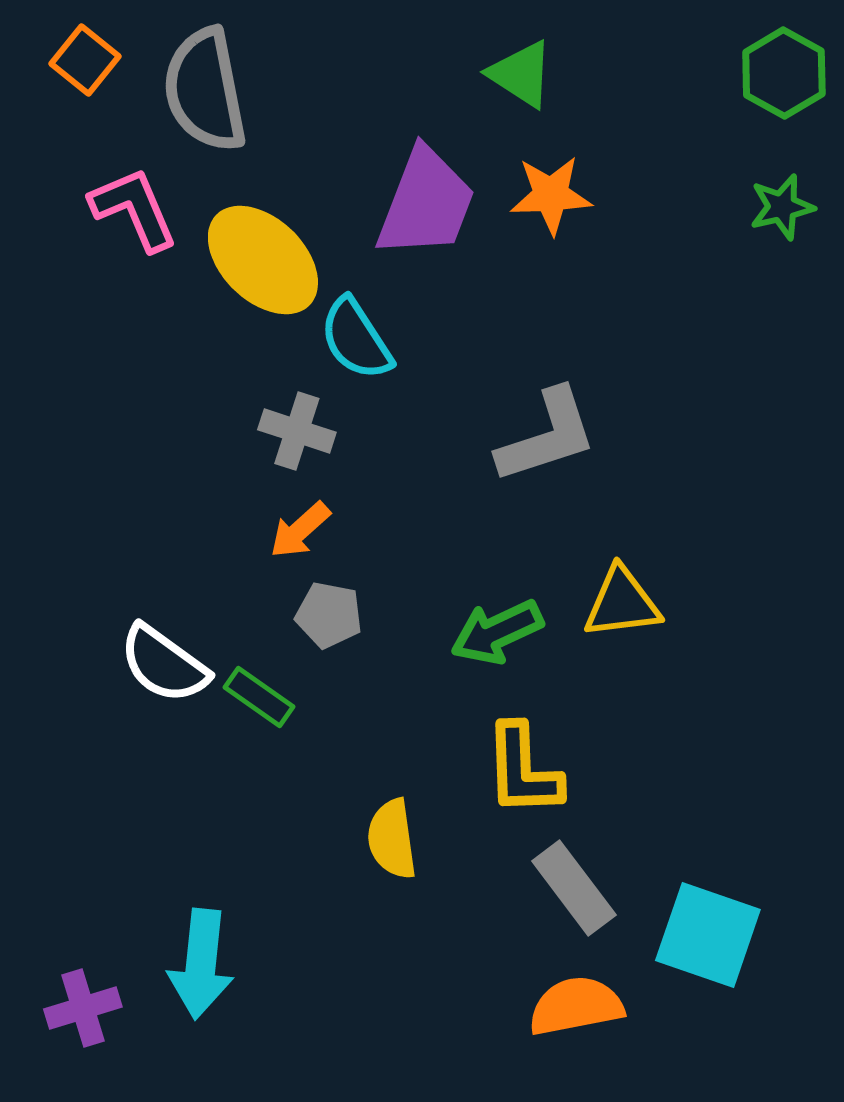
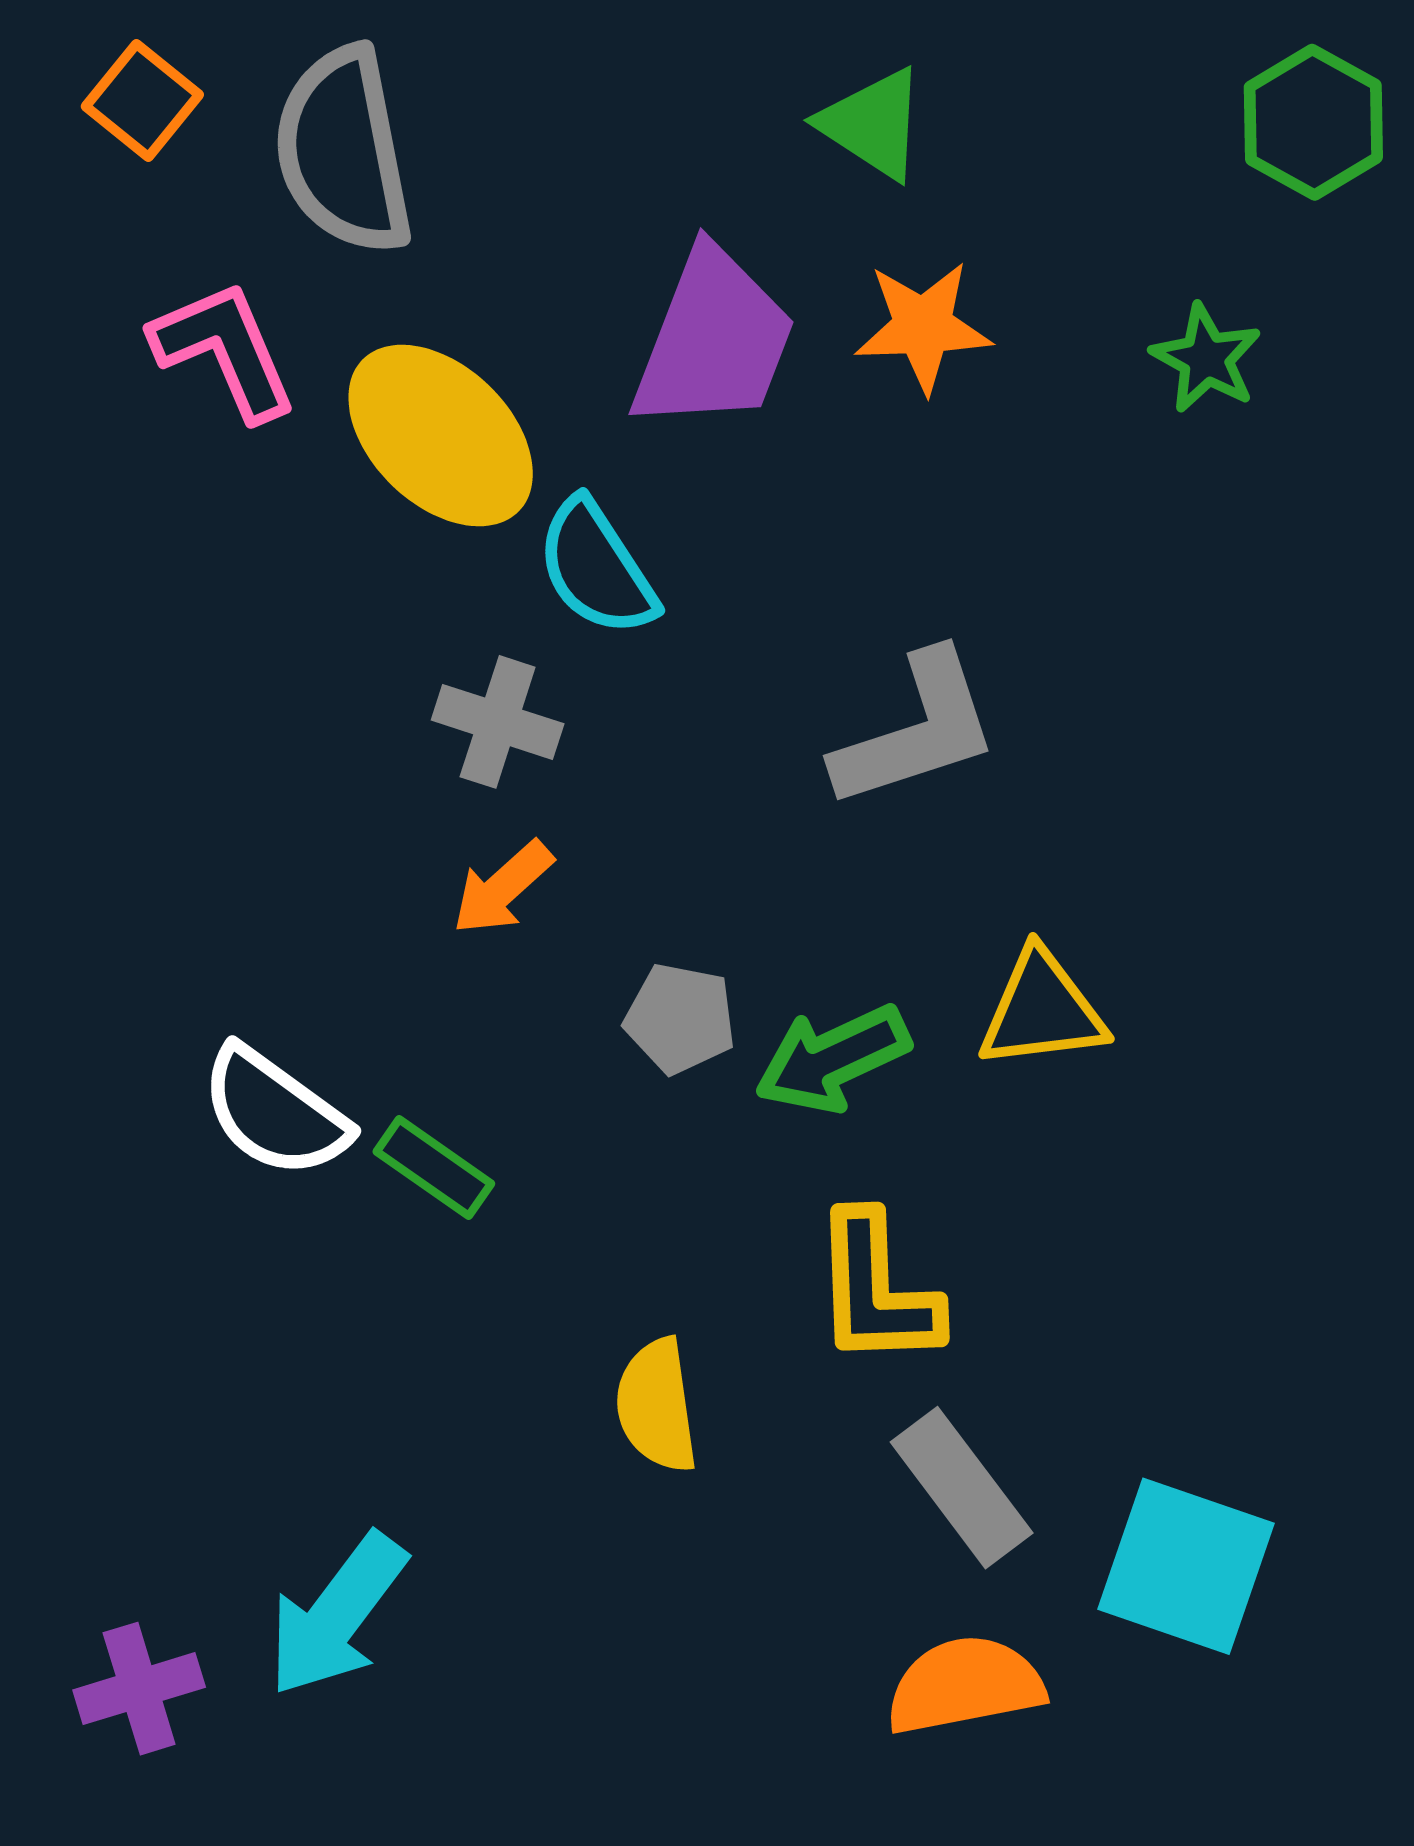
green star: (782, 207) -> (1206, 358), moved, turned -30
gray pentagon: (329, 615) -> (680, 1018), moved
cyan arrow: (201, 964) -> (337, 1615), turned 31

